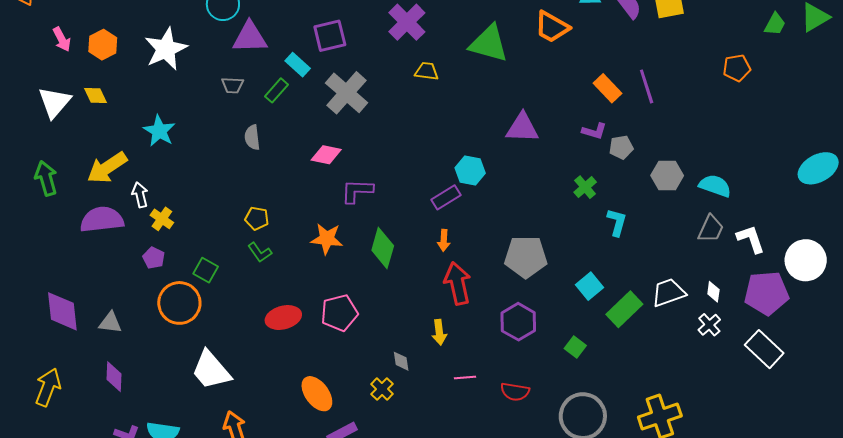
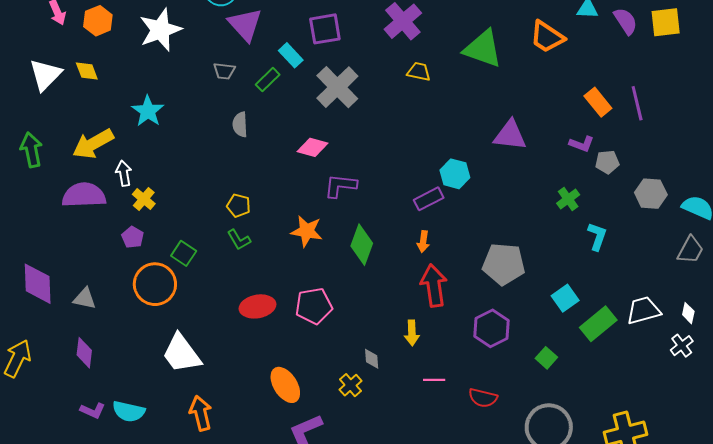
purple triangle: (250, 37) -> (245, 25), turned 45

